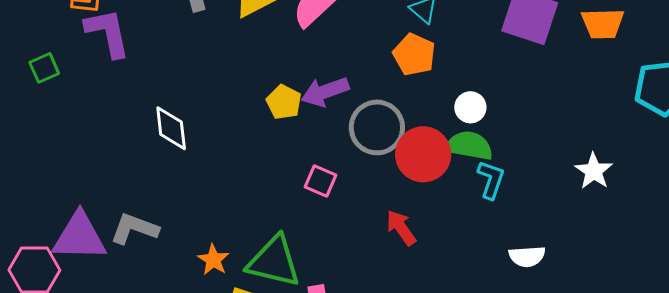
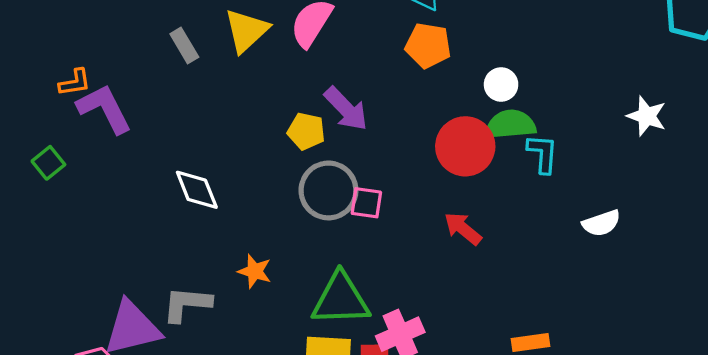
purple arrow: (325, 92) -> (346, 109), turned -99
gray circle: (377, 127) -> (328, 190), moved
orange star: (213, 260) -> (255, 271), moved

